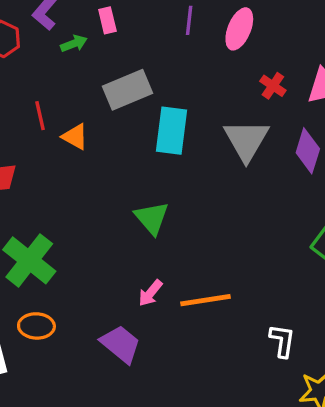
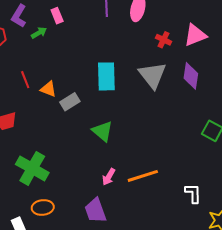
gray rectangle: (128, 90) -> (70, 102), moved, size x0.7
purple trapezoid: (121, 344) -> (95, 211), turned -140

